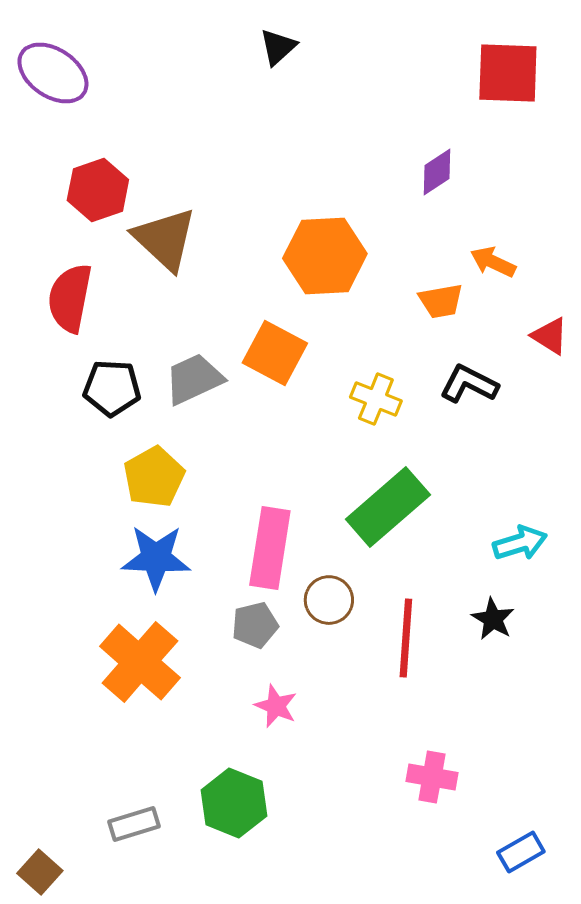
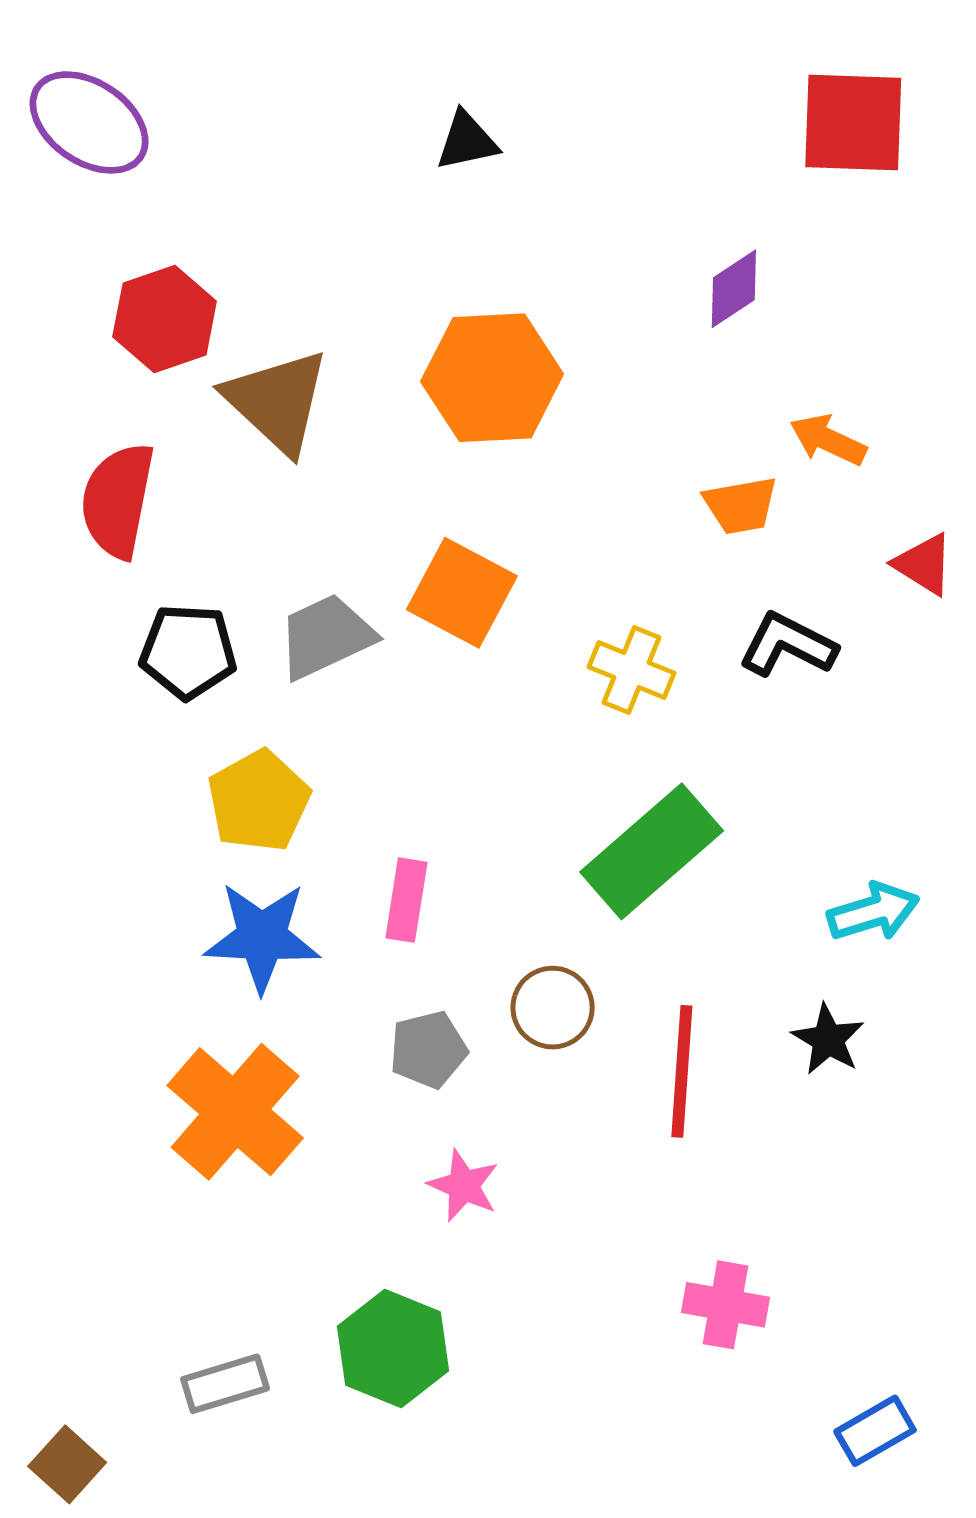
black triangle: (278, 47) -> (467, 141), moved, turned 30
orange hexagon: (325, 256) -> (492, 378), moved
pink rectangle: (270, 548) -> (406, 900), moved, size x0.6

